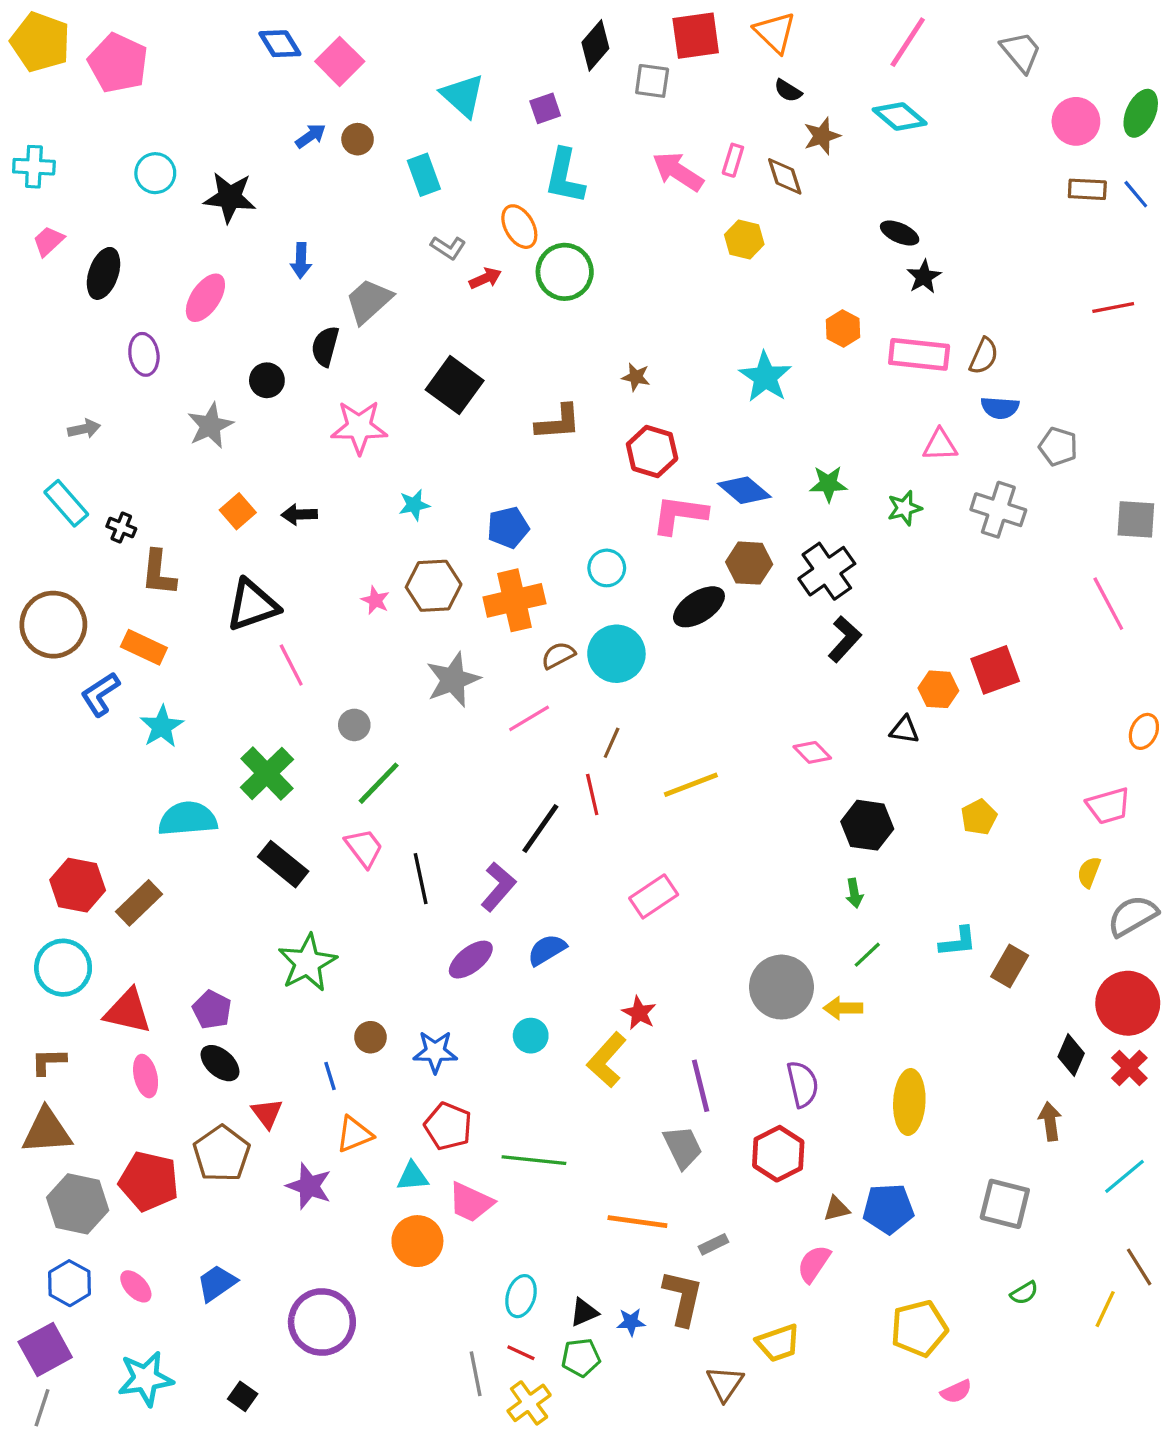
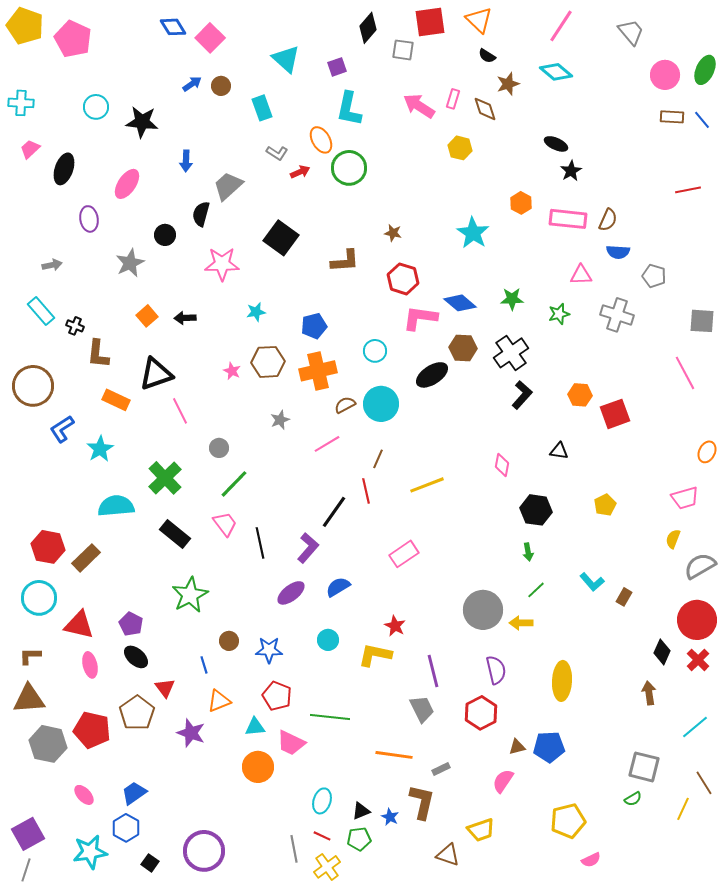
orange rectangle: (144, 647) -> (116, 400), moved
gray star: (453, 680) -> (280, 420), size x0.6
orange hexagon: (938, 689) -> (580, 395), moved
pink diamond: (812, 752) -> (502, 465), turned 55
cyan L-shape: (958, 942) -> (592, 582), turned 55
brown rectangle: (1010, 966) -> (624, 597), size x0.7
yellow L-shape: (607, 1060) -> (375, 655), turned 60
gray square: (1005, 1204) -> (644, 767), moved
blue hexagon: (70, 1283) -> (126, 828), moved
purple circle: (322, 1322) -> (204, 851), moved
blue star: (631, 1322) -> (390, 817), turned 30
brown triangle: (725, 1383) -> (448, 855), turned -45

